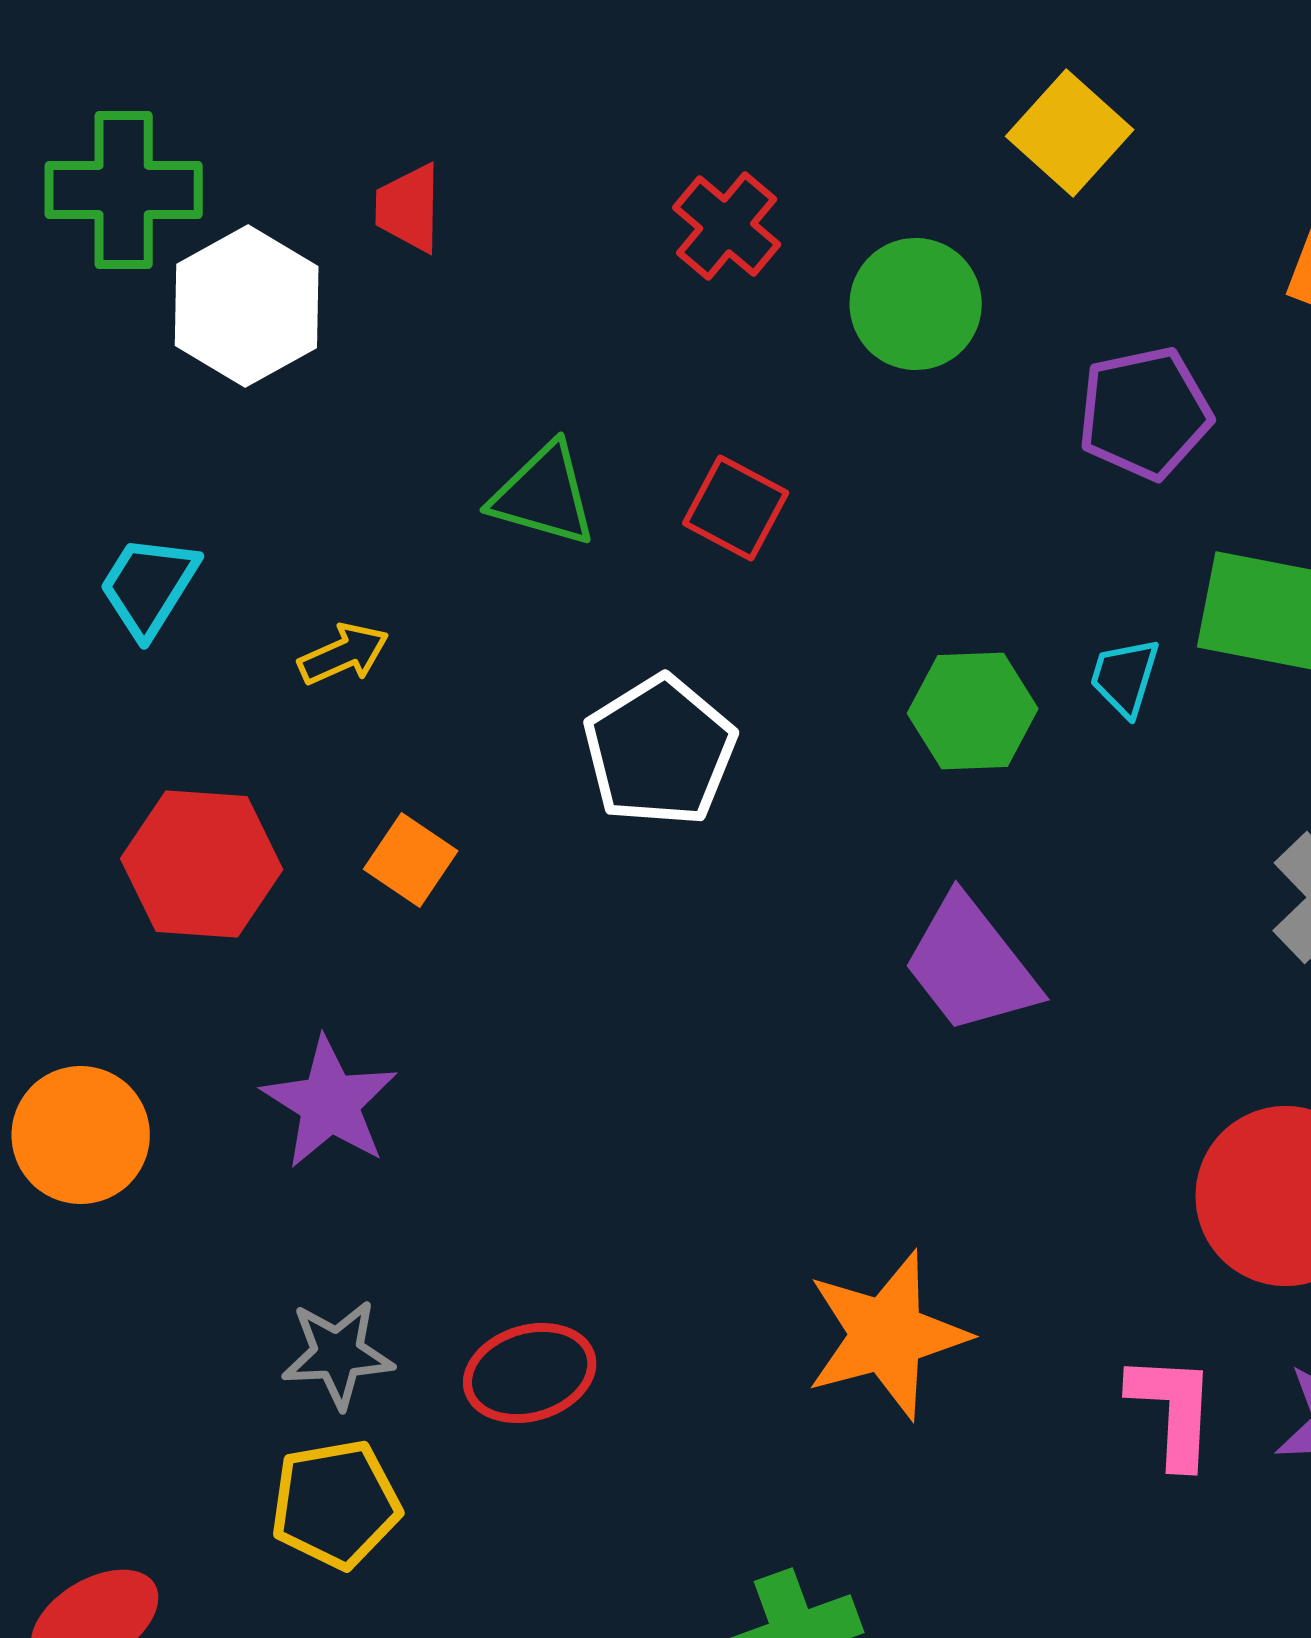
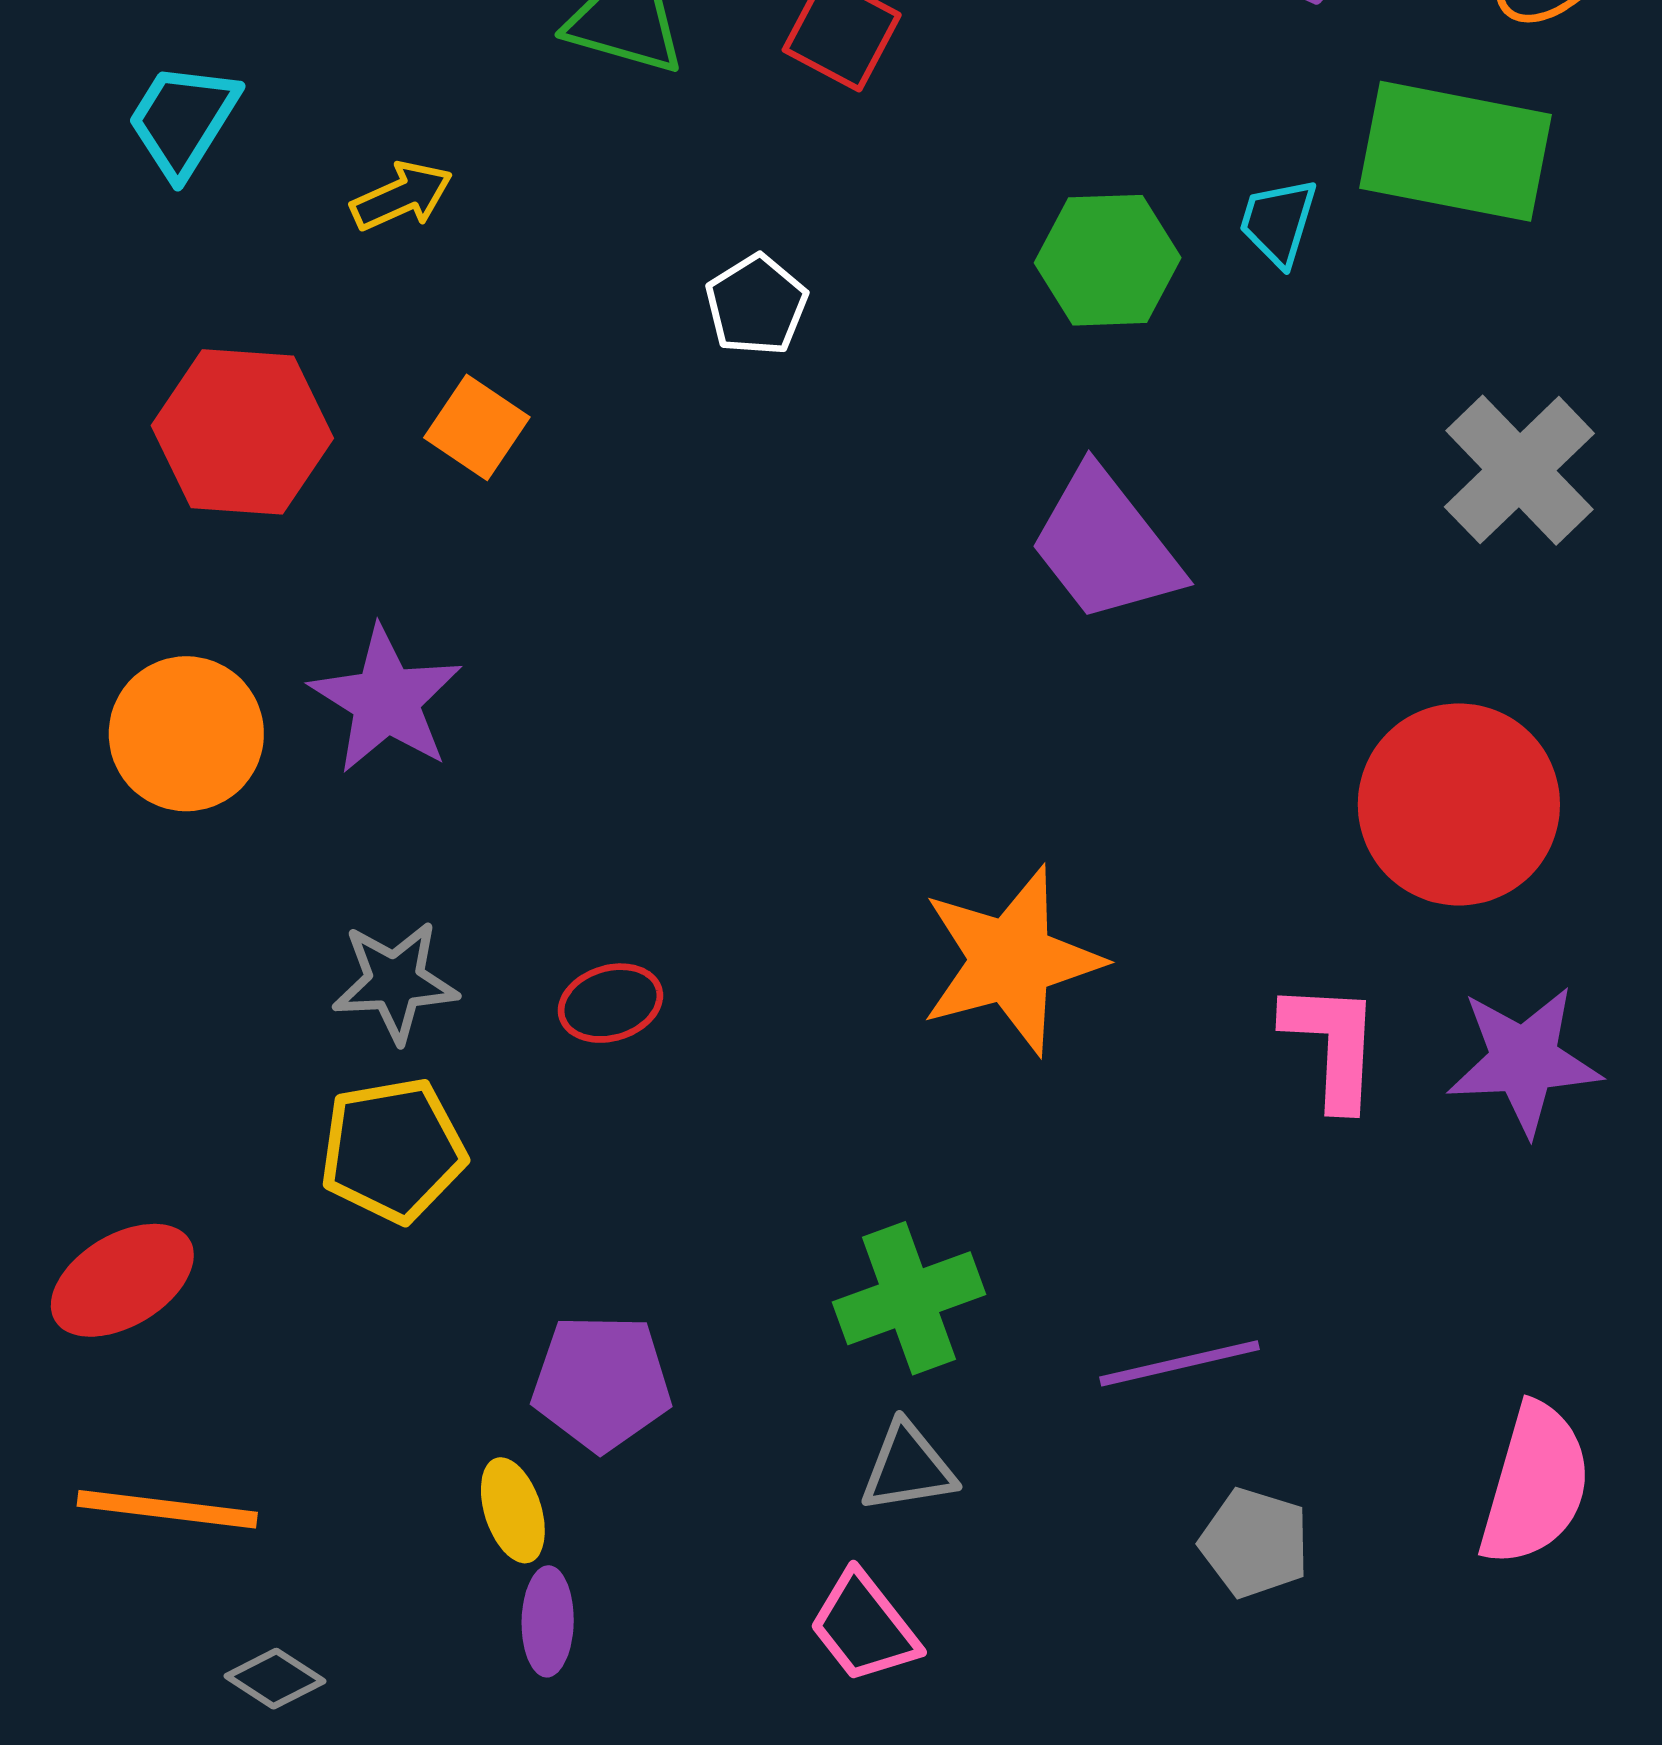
white pentagon: (660, 751) -> (756, 305), size x0.6
orange circle: (81, 1135) -> (186, 734), moved
red ellipse: (530, 1373) -> (610, 1003), size x0.7

